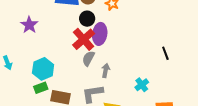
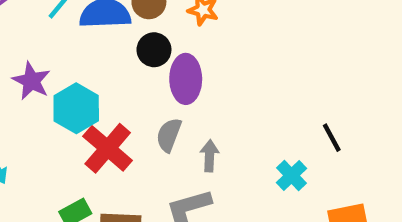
red cross: (84, 39) -> (108, 148), moved
black line: (165, 53) -> (332, 138), moved
cyan hexagon: (43, 69) -> (76, 108), moved

